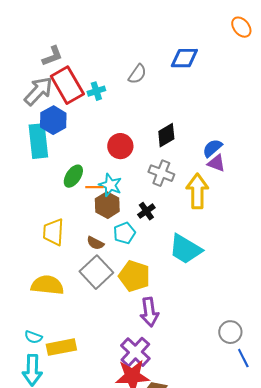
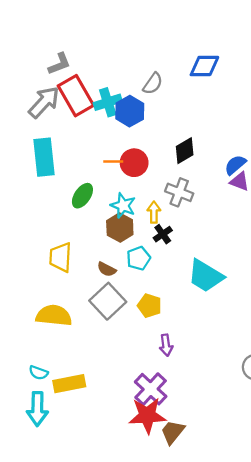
cyan cross: (96, 91) -> (108, 102), size x1.4
blue hexagon: (53, 120) -> (130, 111), moved
orange line: (94, 187) -> (113, 162), moved
yellow arrow: (197, 191) -> (154, 212), moved, size x0.6
yellow pentagon: (134, 276) -> (149, 306), size x0.7
purple arrow: (149, 312) -> (166, 345), size x0.7

